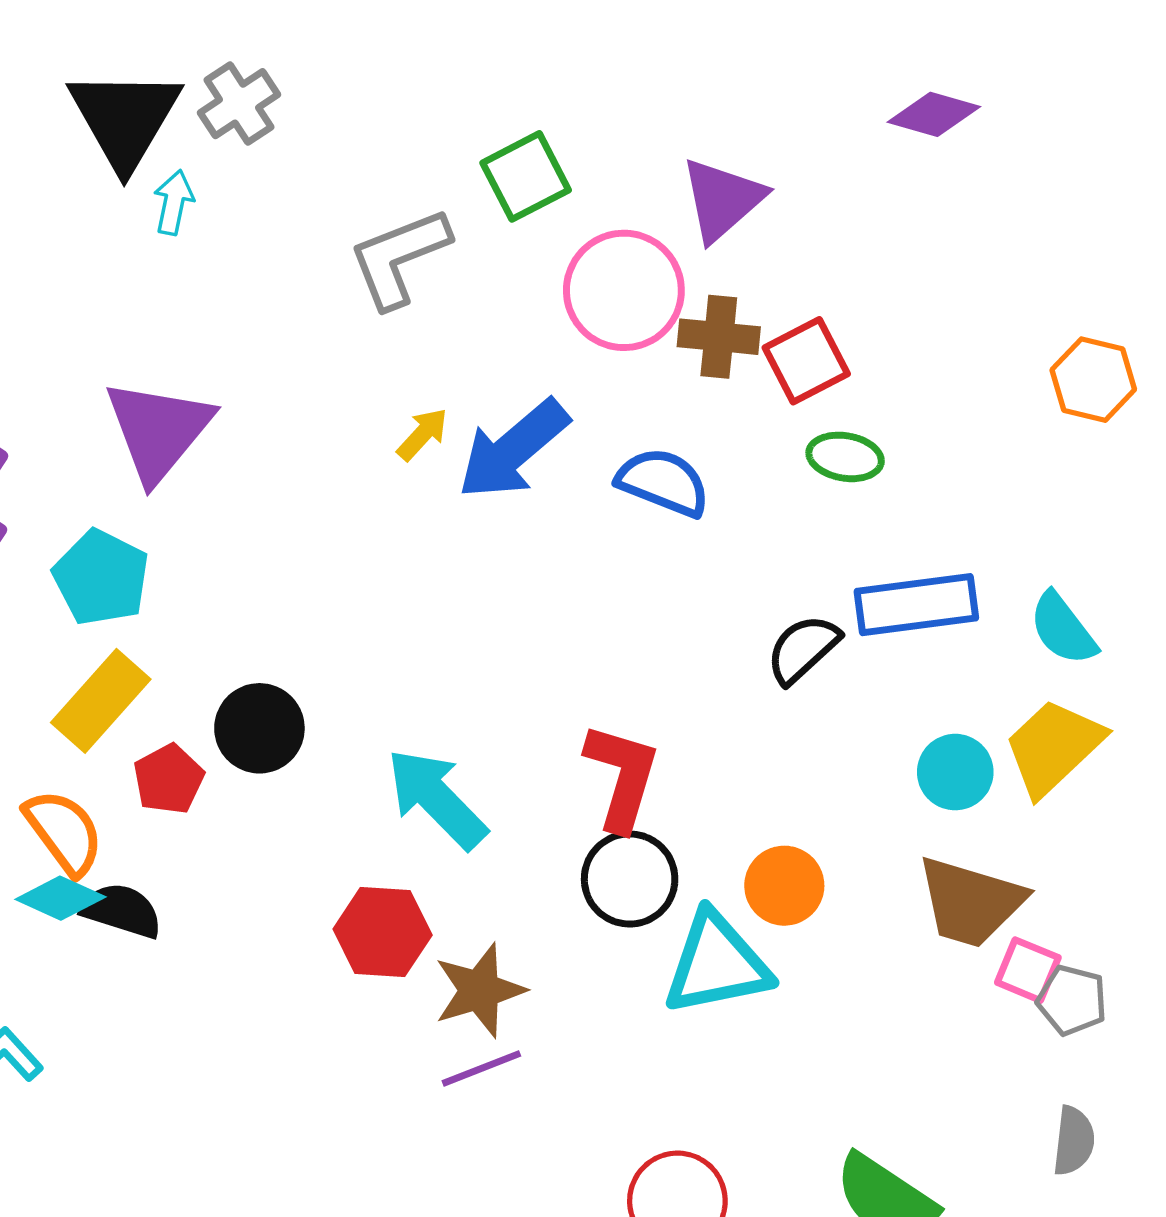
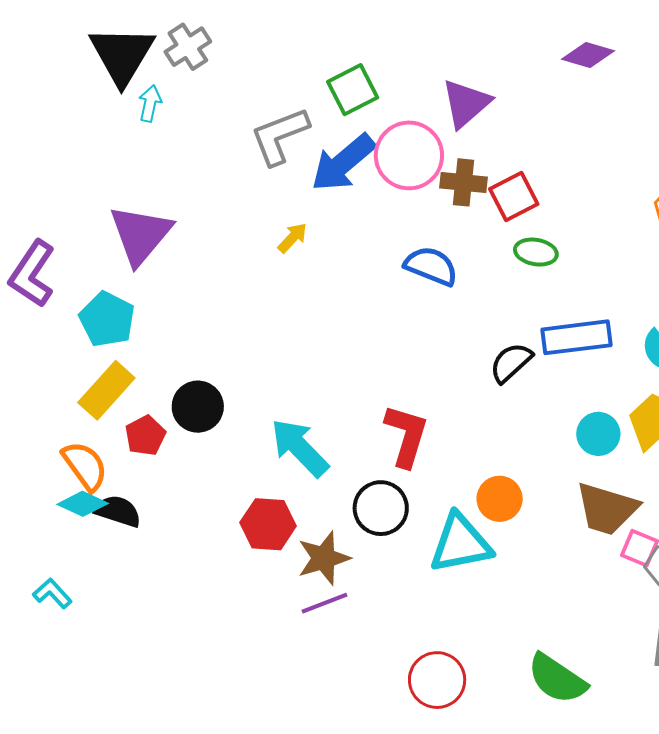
blue arrow: (513, 449) -> (343, 163), moved
black circle: (630, 879) -> (381, 508), moved

